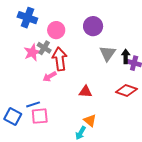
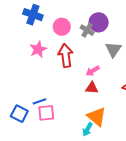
gray cross: (44, 48) -> (87, 30), moved
pink arrow: (50, 77) -> (93, 71), moved
orange triangle: (90, 120) -> (97, 117), size x1.5

